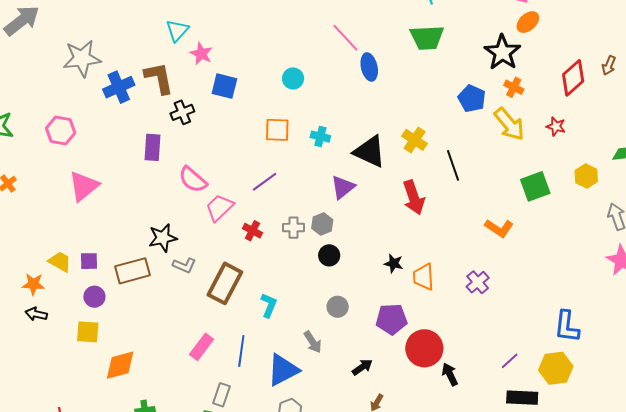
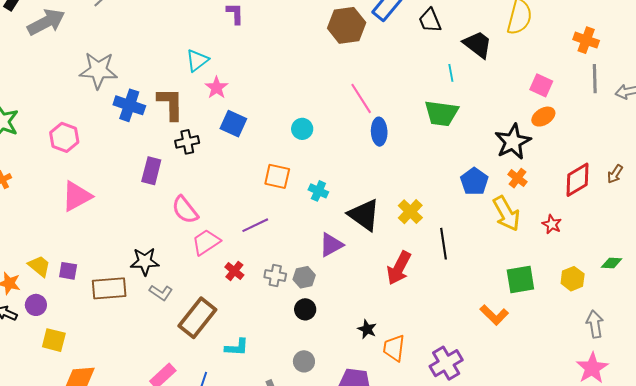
blue cross: (119, 87) -> (129, 105), turned 32
red arrow: (414, 197) -> (399, 268), turned 36
orange L-shape: (499, 228) -> (494, 315), moved
purple cross: (478, 282) -> (446, 363), size x1.4
purple circle: (94, 297) -> (36, 305), moved
cyan L-shape: (269, 305) -> (237, 347), turned 60

